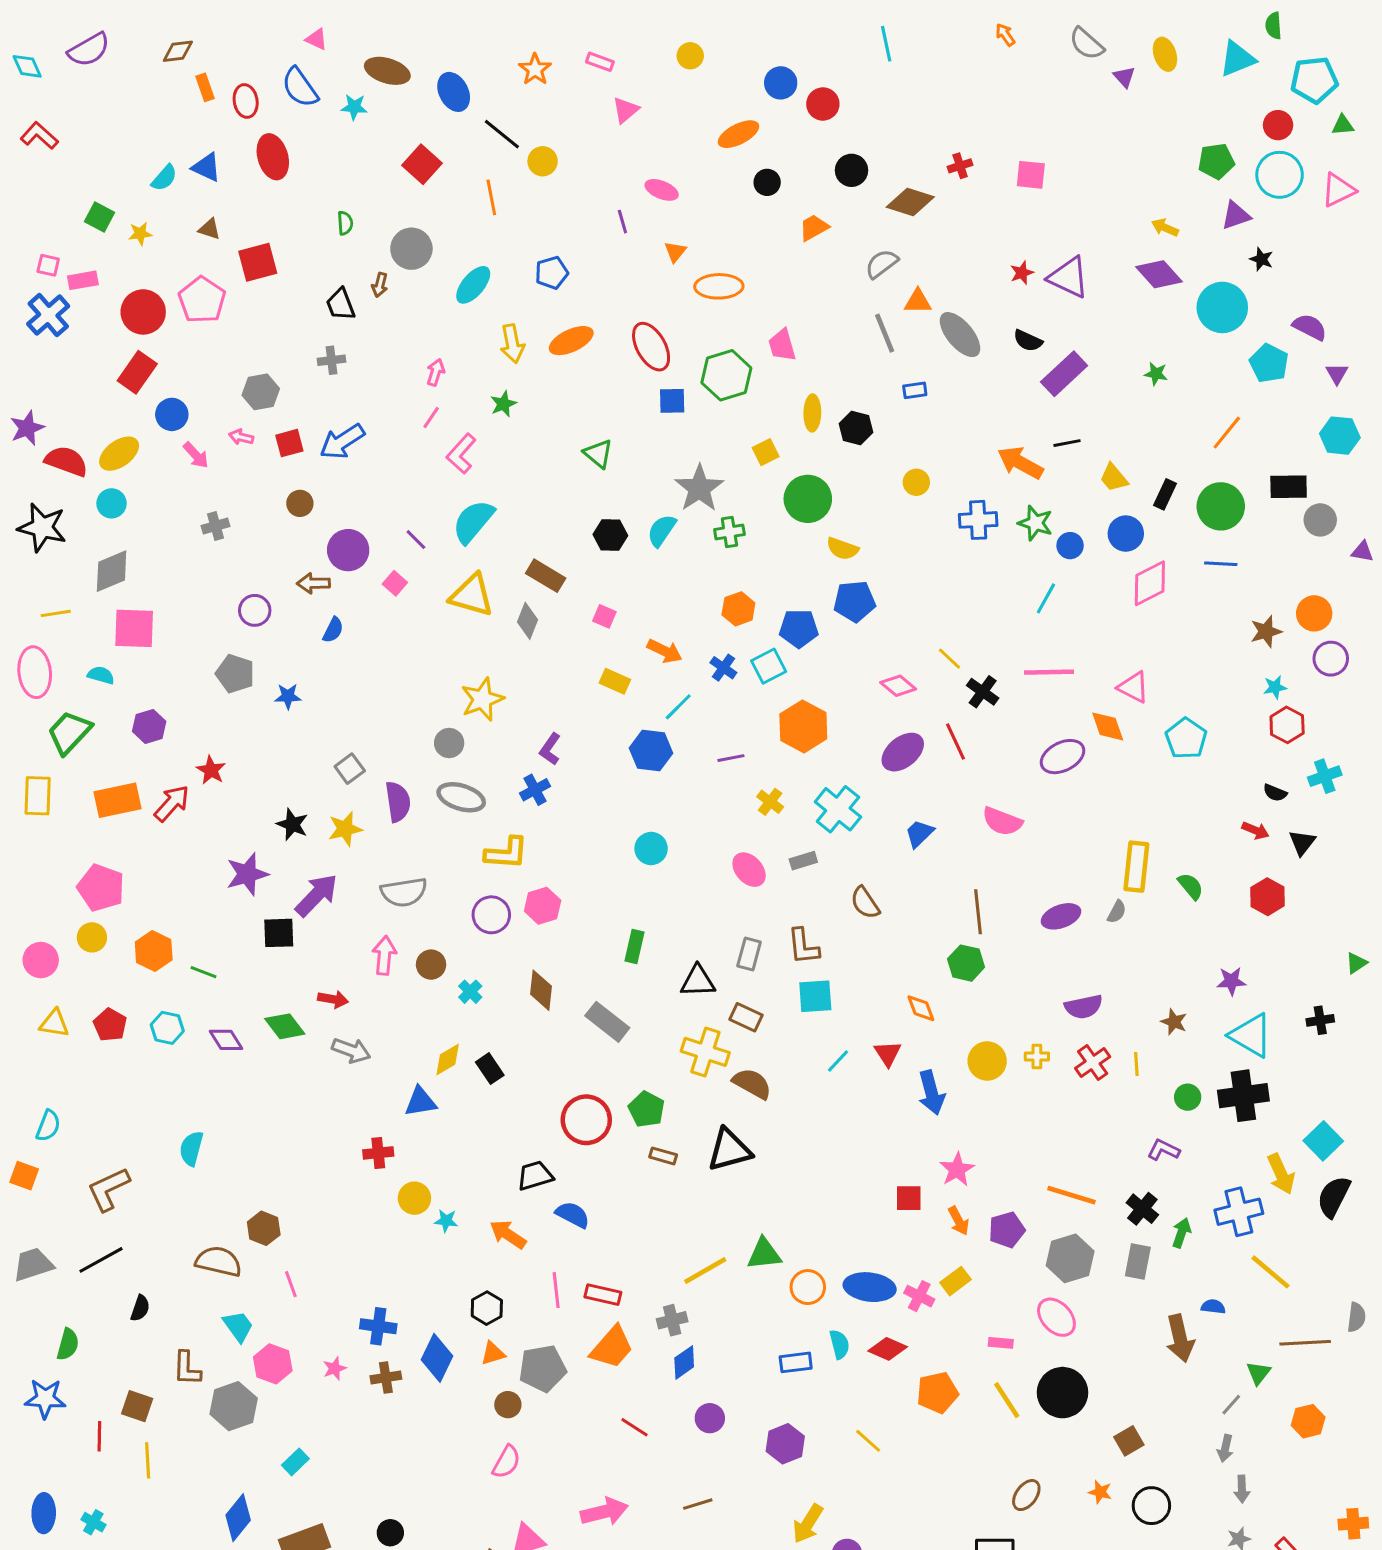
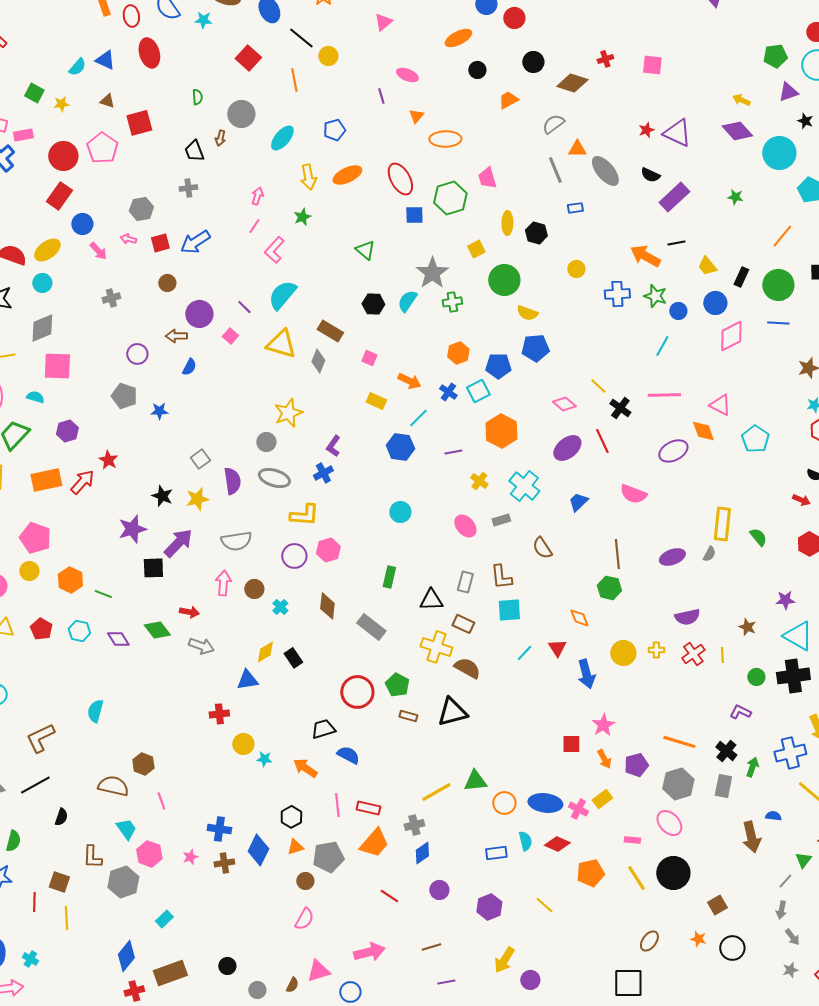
gray arrow: (1242, 1489) -> (792, 937), turned -36

